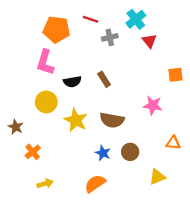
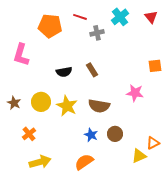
red triangle: (149, 41) -> (151, 17), moved
pink L-shape: (45, 62) -> (21, 55), moved
yellow circle: (46, 102) -> (41, 102), moved
brown star: (16, 127) -> (14, 103), moved
orange triangle: (173, 143) -> (153, 143), moved, turned -32
yellow arrow: (45, 184) -> (40, 162), size x1.5

